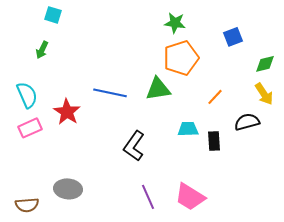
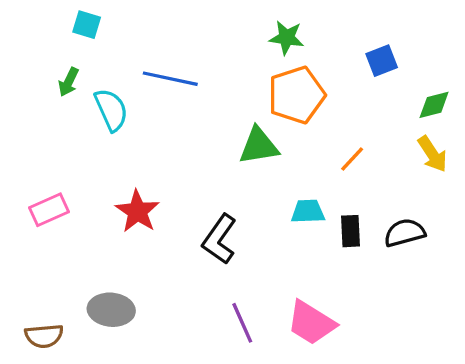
blue line: (110, 93) -> (170, 79), moved
cyan semicircle: (27, 95) -> (111, 110), moved
red star: (67, 112) -> (137, 211), moved
black semicircle: (247, 122) -> (405, 233), moved

